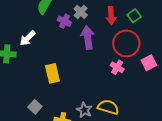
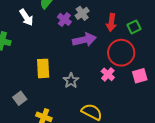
purple arrow: (88, 37) -> (84, 40), turned 75
white arrow: (28, 38) -> (26, 17), moved, turned -90
gray star: (84, 110) -> (71, 81), moved

